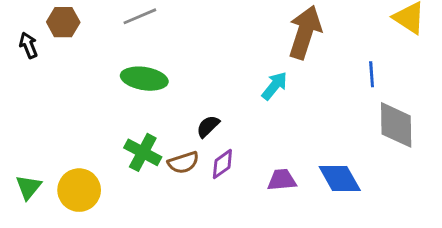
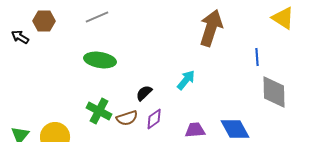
black arrow: (28, 45) -> (20, 37), turned -36
cyan arrow: (275, 86) -> (186, 80), moved

